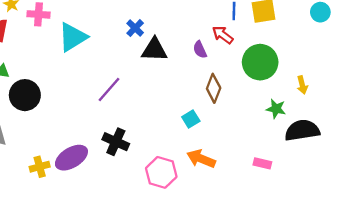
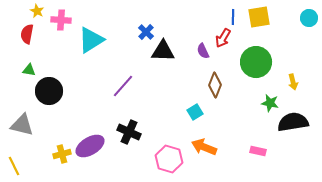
red arrow: (223, 35) -> (223, 38), turned -96

